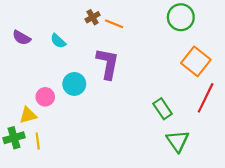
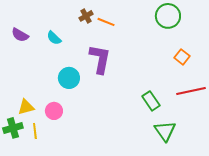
orange square: (196, 61) -> (182, 57), size x0.6
pink circle: (45, 97) -> (54, 111), moved
red line: (206, 98) -> (191, 91), turned 52

